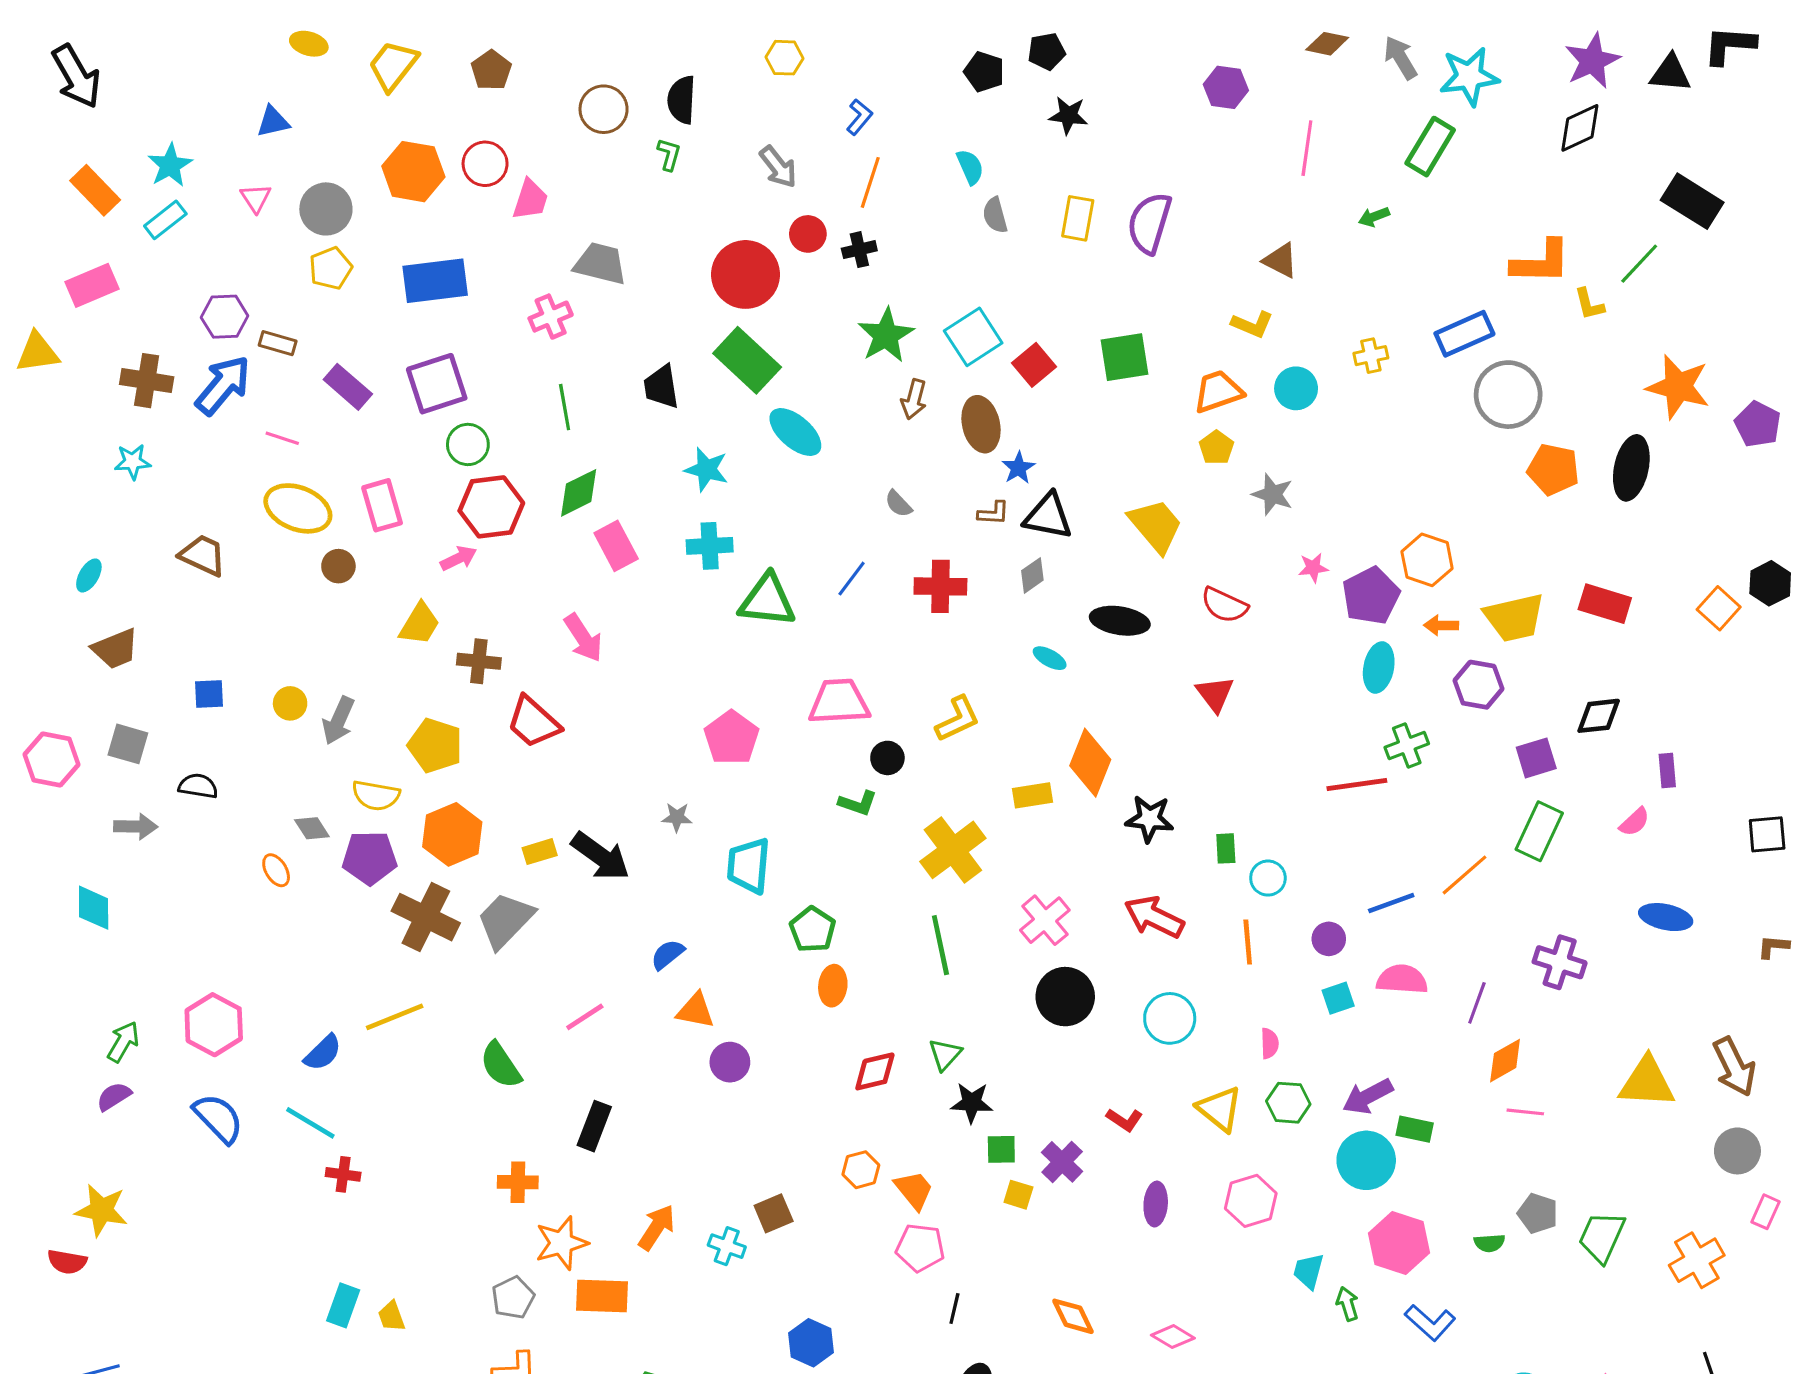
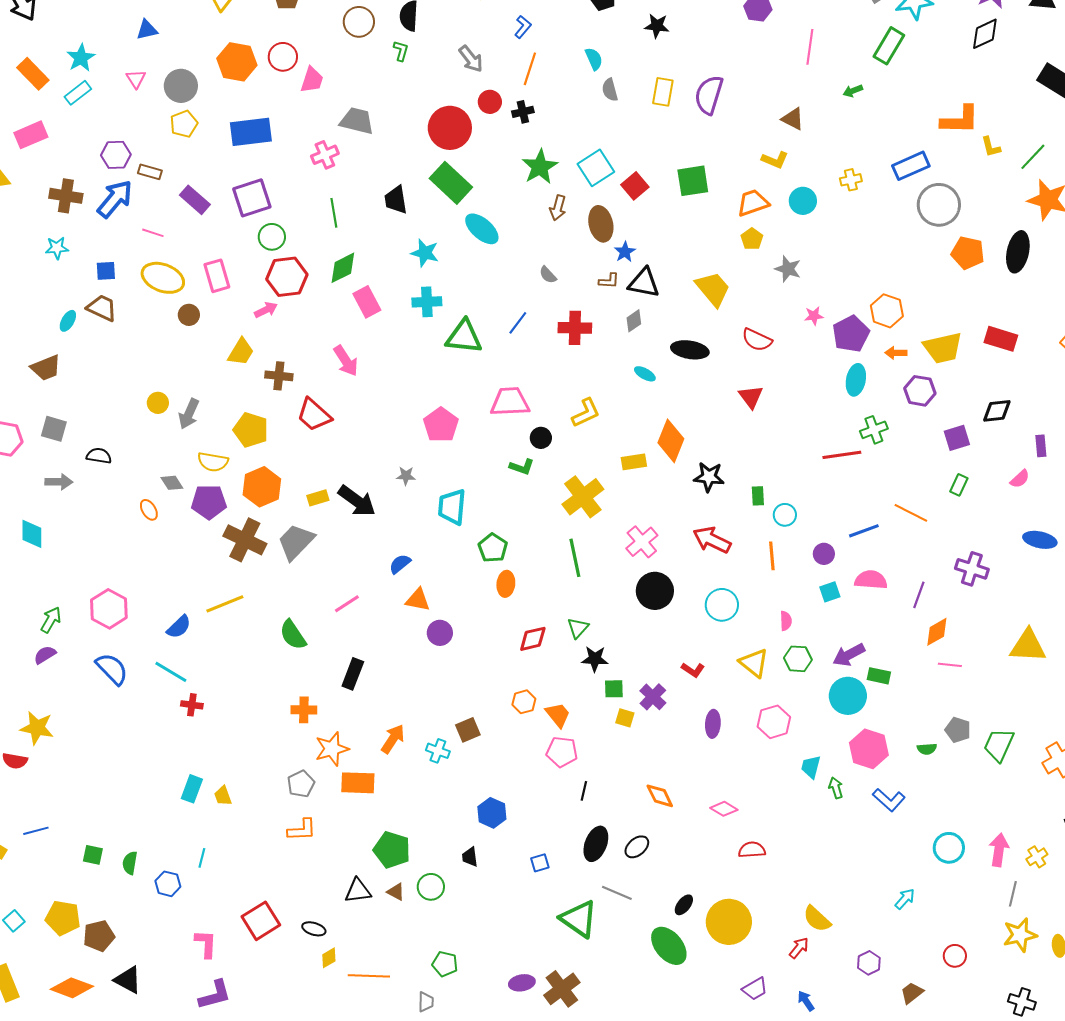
green line: (1639, 264) -> (1033, 157), moved
cyan ellipse: (89, 575) -> (68, 321), moved
blue square: (209, 694) -> (106, 271), moved
green rectangle: (1539, 831) -> (959, 485), size x0.6
orange line: (1464, 875) -> (911, 513), turned 68

